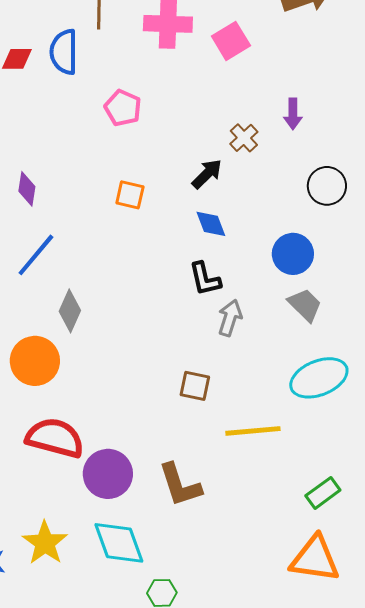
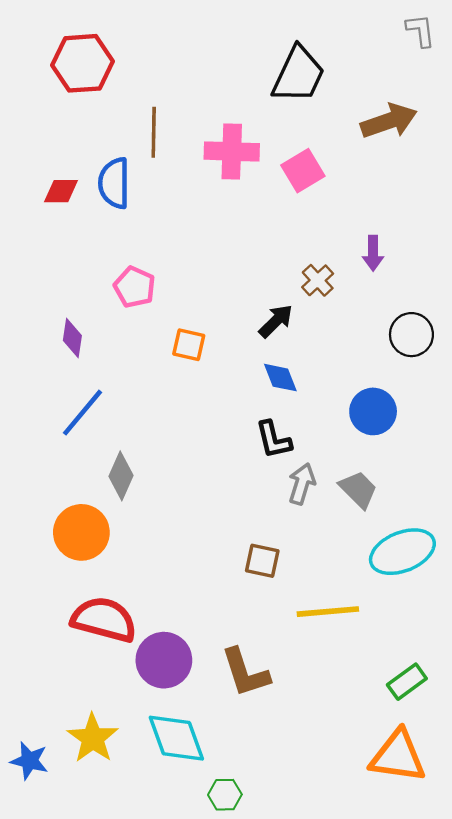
pink pentagon: (123, 108) -> (135, 287), moved
gray trapezoid: (305, 305) -> (358, 489), moved

